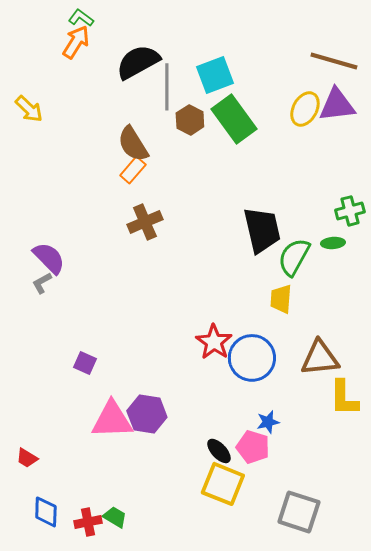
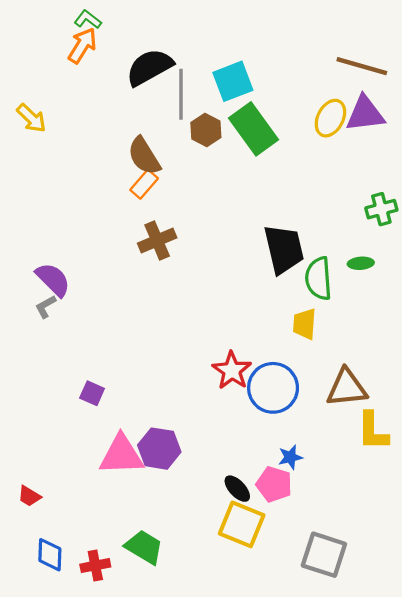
green cross: (350, 211) -> (381, 209), moved
green semicircle: (294, 257) -> (319, 278), turned -33
green trapezoid: (115, 517) -> (144, 547), moved, size x1.5

